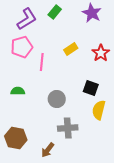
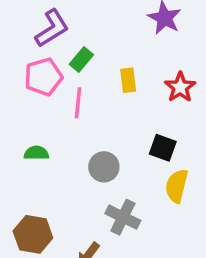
green rectangle: (55, 12) -> (81, 60), moved
yellow rectangle: (71, 49) -> (128, 80), turned -64
gray cross: (68, 128) -> (123, 217), turned 30

